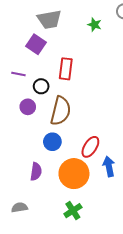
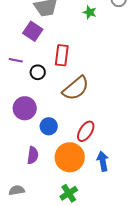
purple circle: (28, 107) -> (25, 108), moved, size x1.5
brown semicircle: (61, 111) -> (76, 88), moved, turned 36
blue arrow: (109, 166) -> (103, 161), moved

